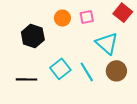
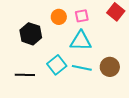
cyan triangle: (107, 43) -> (81, 41), moved, turned -40
cyan line: (87, 72) -> (82, 68), turned -48

